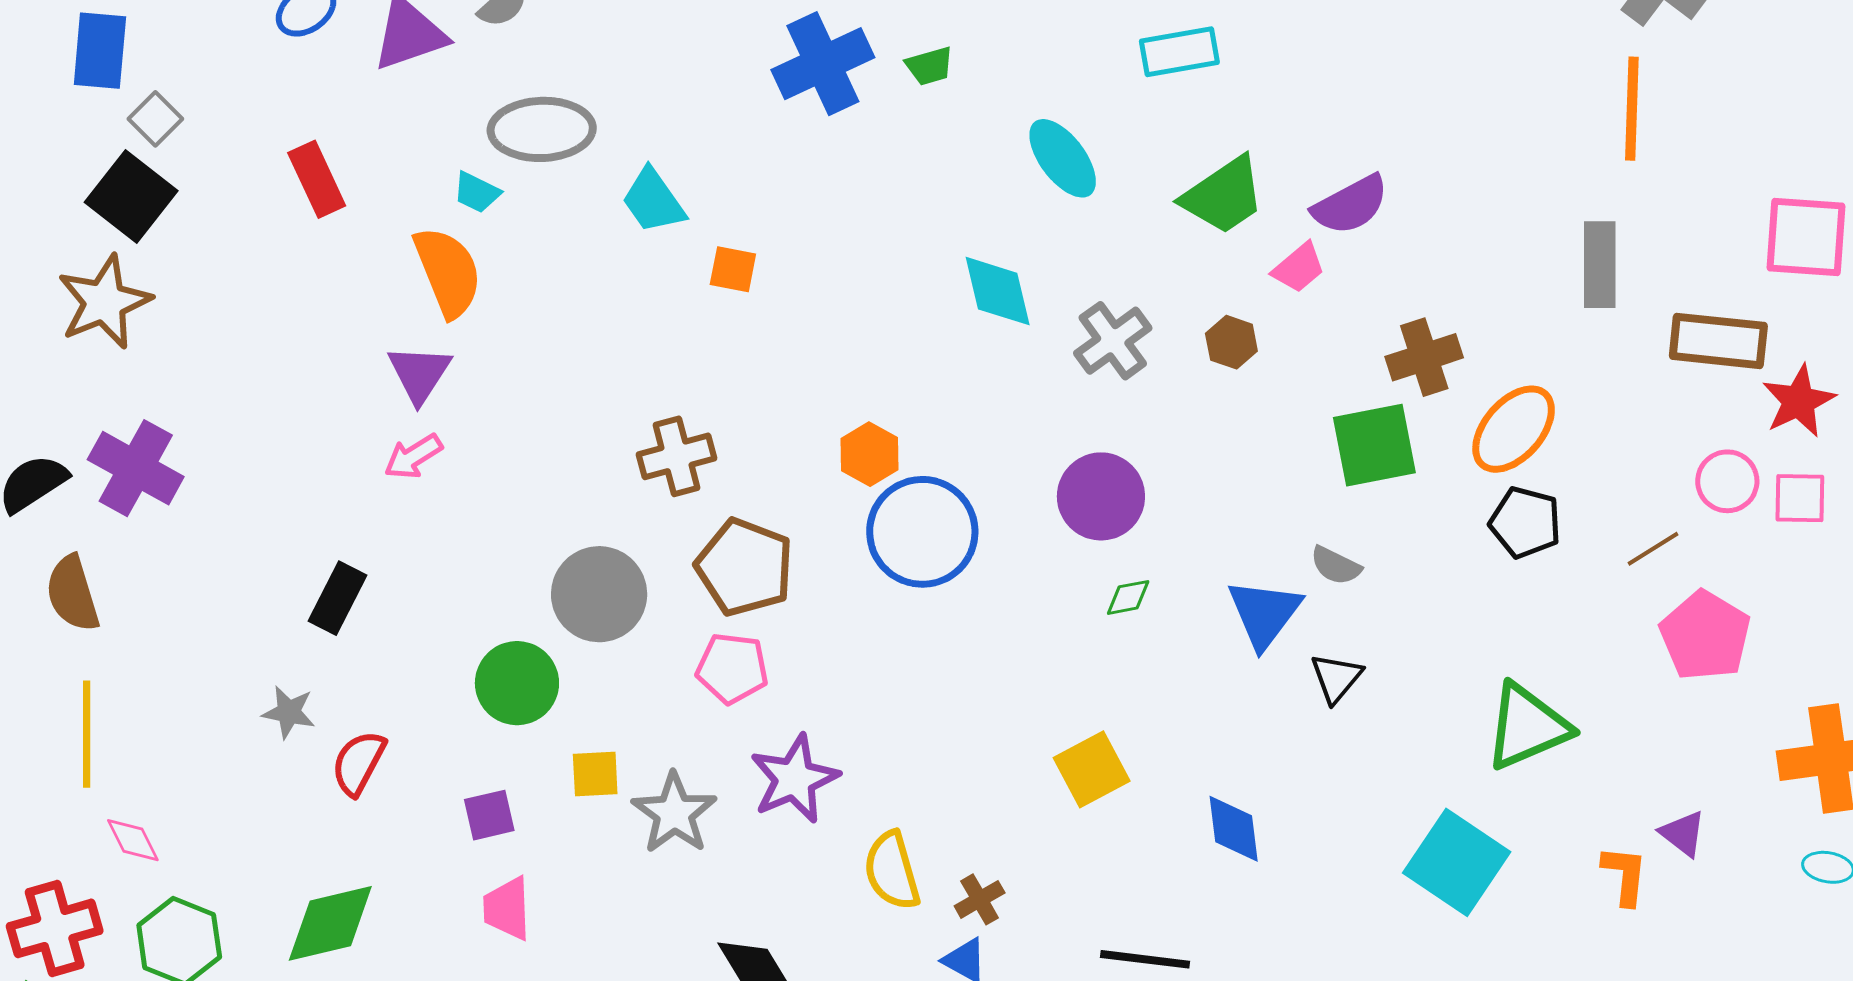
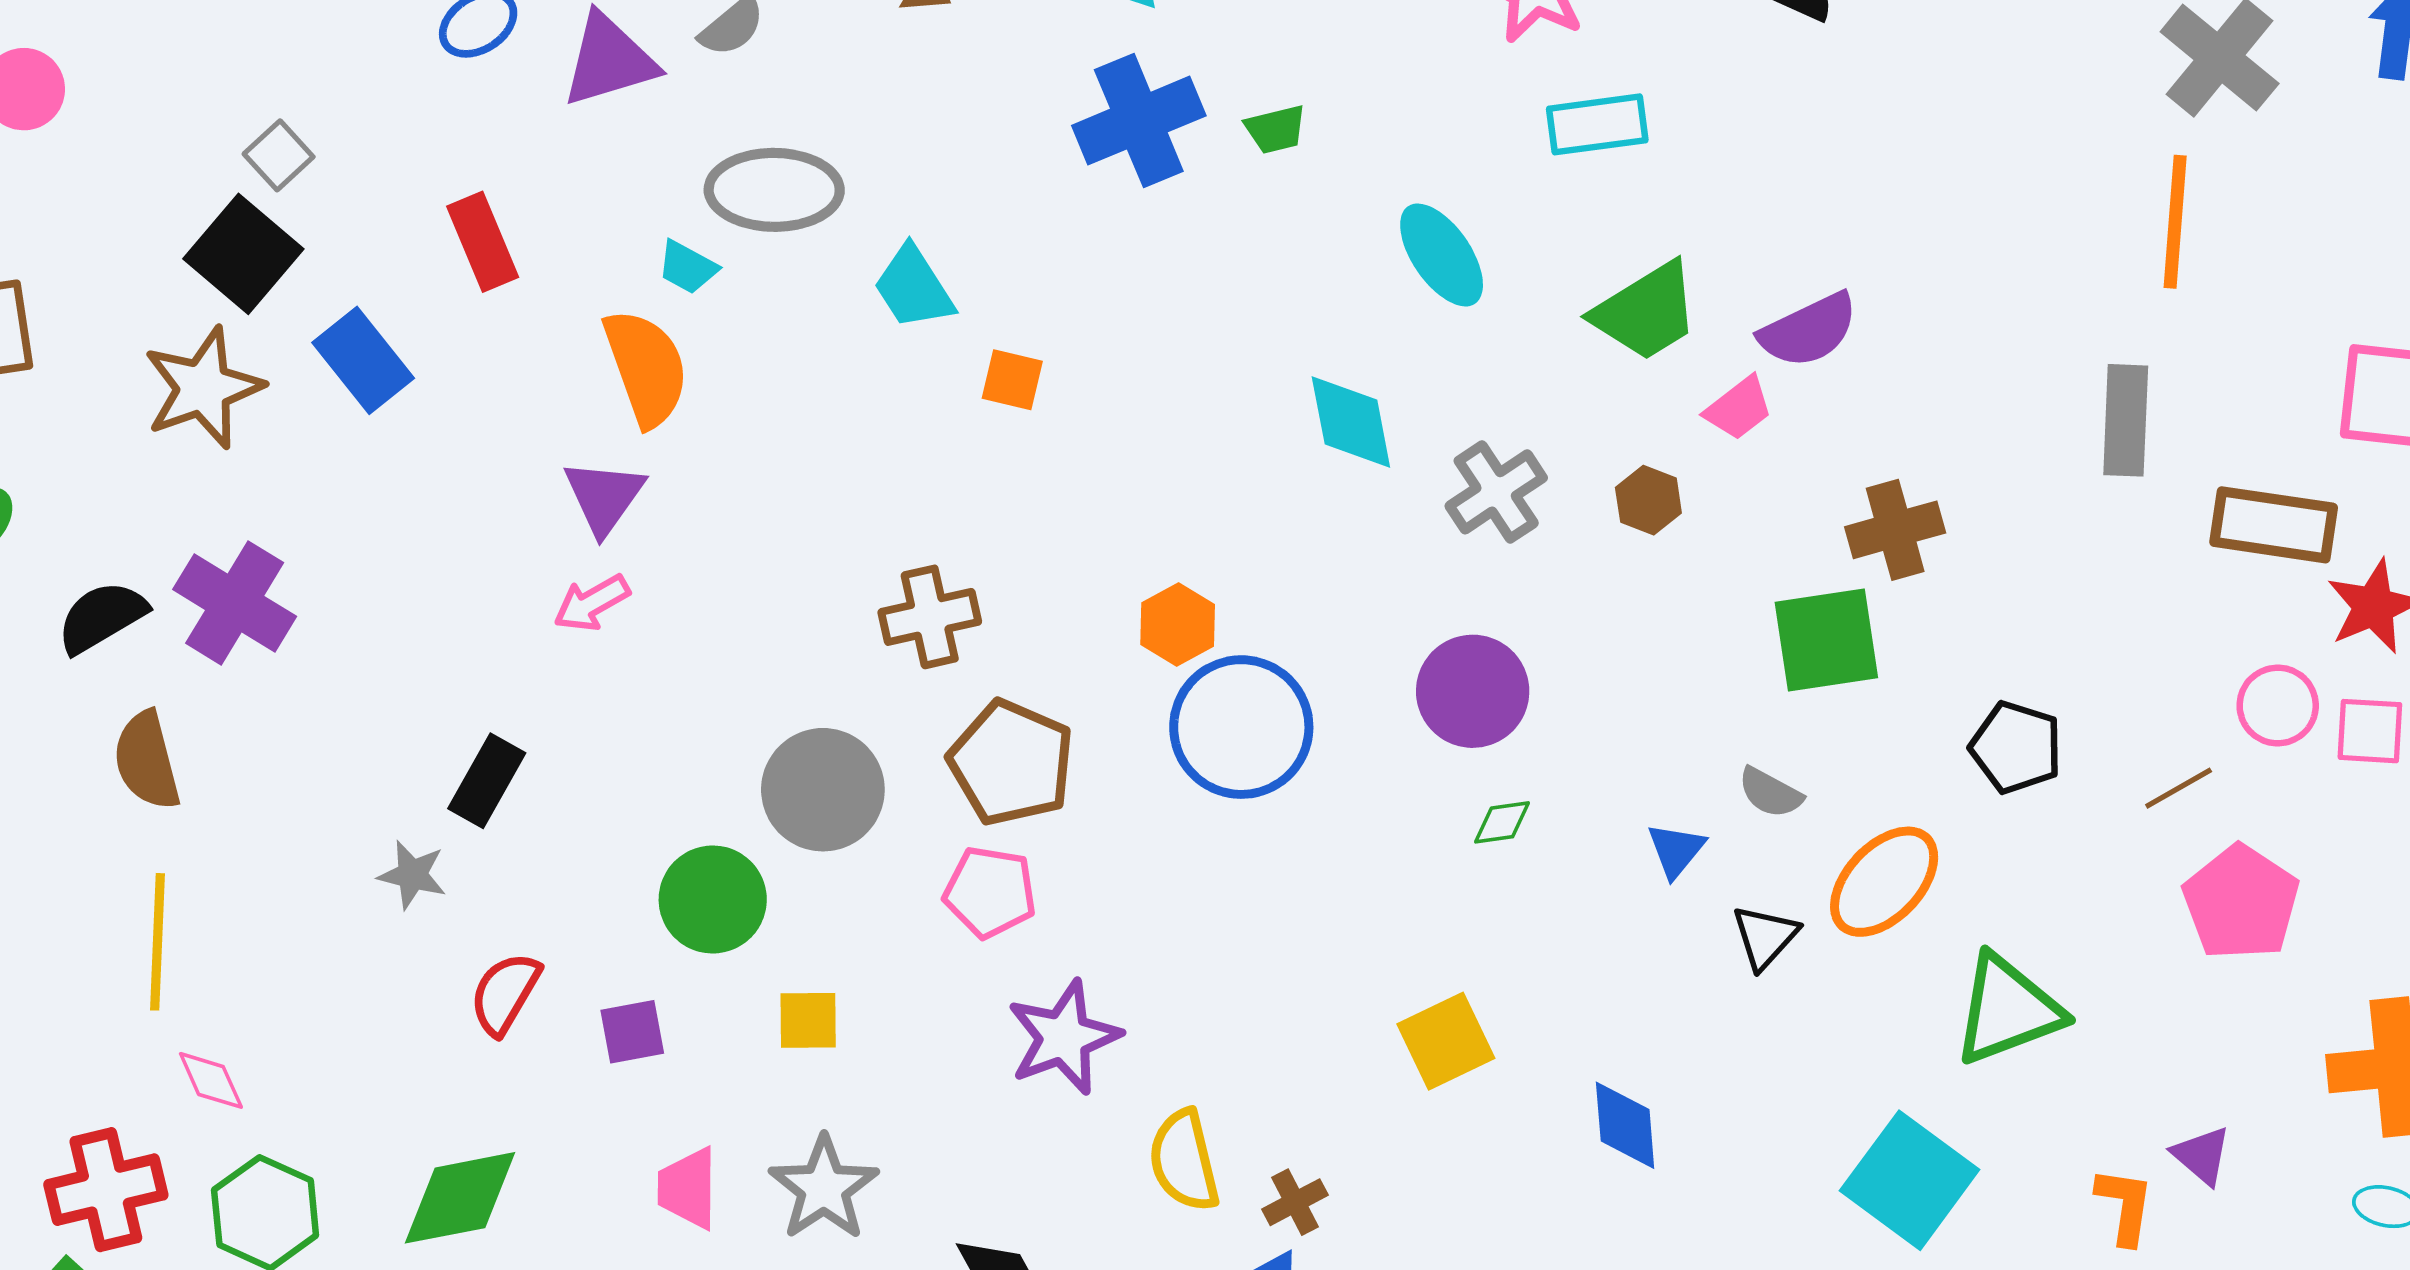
blue rectangle: (100, 51) -> (363, 360), moved, turned -46
orange ellipse: (1514, 429) -> (1884, 882), moved
blue triangle: (1264, 613) -> (1676, 850), size x0.6
gray star: (289, 712) -> (412, 875), moved
gray star: (674, 813) -> (824, 1188), moved
purple square: (489, 815) -> (632, 1032), moved

